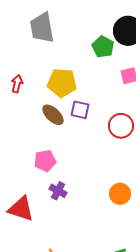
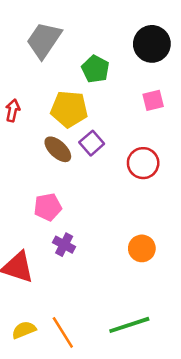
gray trapezoid: (42, 28) -> (44, 40), turned 44
green pentagon: (103, 47) -> (95, 69), moved
purple square: (80, 110) -> (92, 143), turned 36

